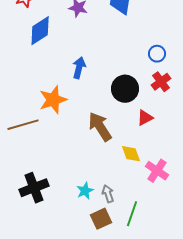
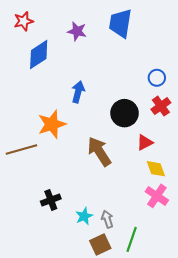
yellow diamond: (131, 154) -> (156, 169), moved
black cross: (34, 188) -> (51, 200), moved, size x0.7

